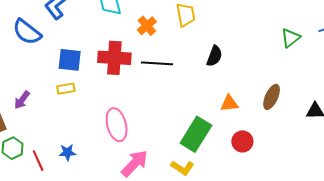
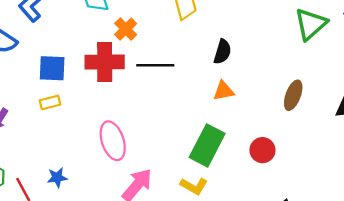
orange cross: (147, 26) -> (126, 29), moved
green triangle: (291, 38) -> (311, 24), size x1.4
orange triangle: (229, 103) -> (224, 91), moved

